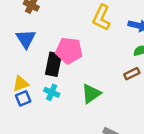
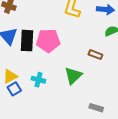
black rectangle: (53, 64) -> (27, 41), moved
brown rectangle: (132, 74) -> (95, 55), moved, turned 56

